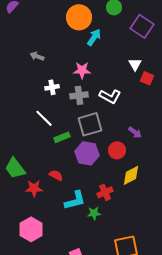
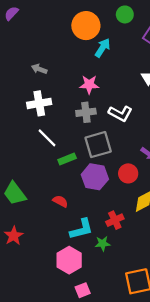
white cross: (52, 87) -> (39, 103), moved, size x1.5
red star: (34, 188) -> (14, 236), moved, turned -30
pink hexagon: (31, 229) -> (69, 260), moved

